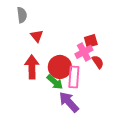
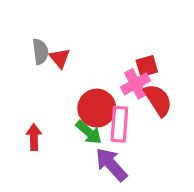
gray semicircle: (22, 15) -> (40, 52), moved
red semicircle: (98, 62) -> (158, 100), size x1.5
red arrow: (32, 67) -> (34, 137), moved, size x0.7

